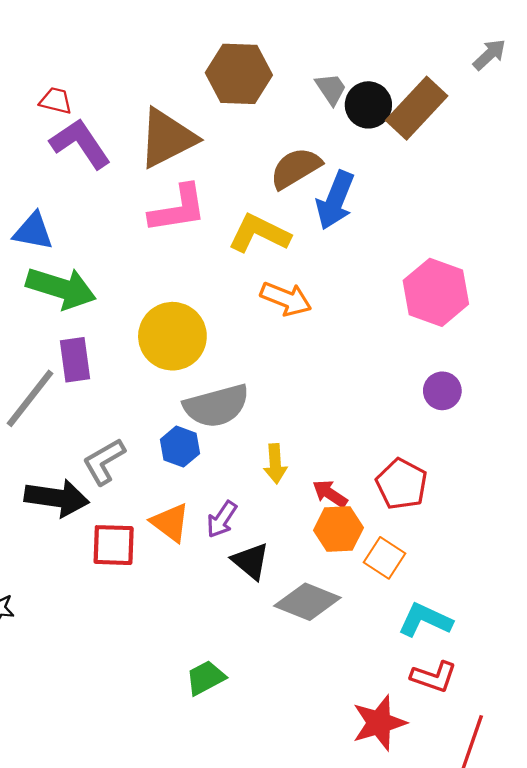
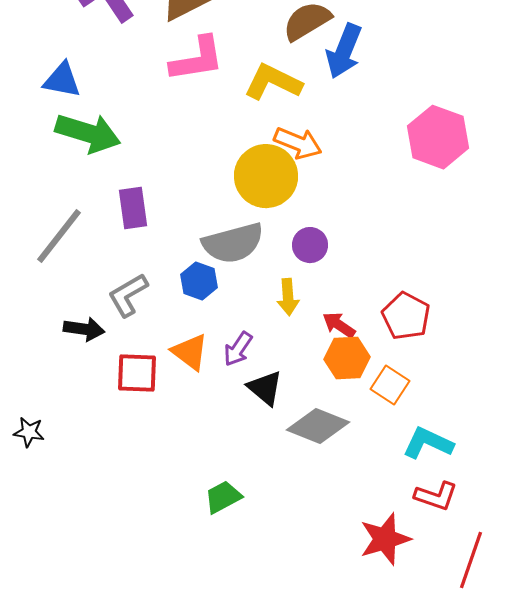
yellow circle: (172, 336) -> (266, 176), moved
purple rectangle: (75, 360) -> (133, 208), moved
purple circle: (442, 391) -> (310, 245), moved
black arrow: (57, 498) -> (84, 329), size x0.7

